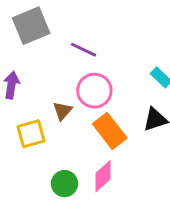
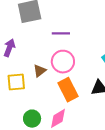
purple line: (84, 50) -> (61, 33), turned -36

